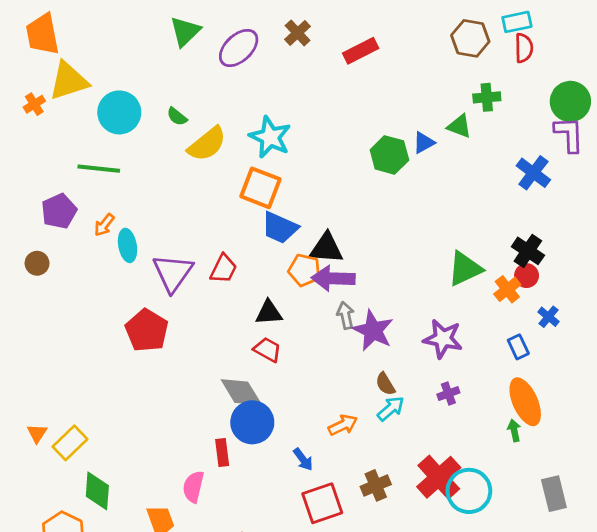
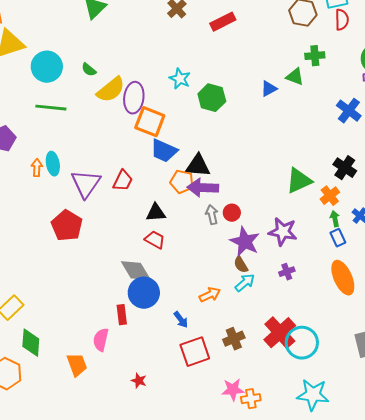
purple ellipse: (239, 48) -> (134, 98), moved, turned -40
cyan star: (270, 137) -> (180, 79), moved, size x0.7
green hexagon: (389, 155) -> (212, 98), moved
green line: (99, 169) -> (51, 108), moved
orange arrow: (104, 225) -> (37, 168), moved, turned 144
red circle: (527, 276) -> (232, 213), moved
purple star: (373, 330) -> (245, 242), moved
green arrow: (514, 431) -> (335, 219), moved

